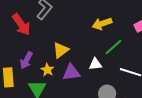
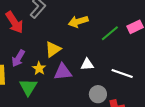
yellow arrow: (102, 24) -> (78, 22), moved
green line: (113, 47) -> (110, 33), moved

